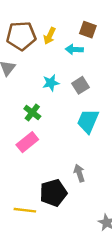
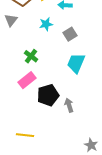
cyan star: (51, 83) -> (46, 24), moved
black pentagon: (53, 193) -> (48, 95), moved

